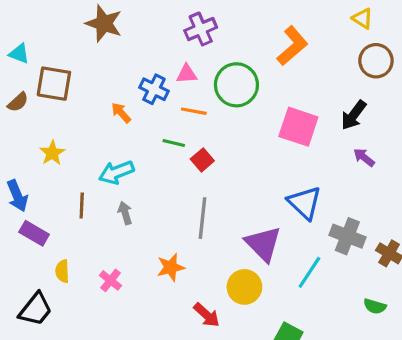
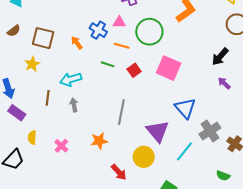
brown square: (54, 84) -> (43, 38), moved
pink square: (298, 127) -> (169, 68), moved
red square: (202, 160) -> (134, 70), moved
gray cross: (347, 236) -> (210, 131), turned 30

